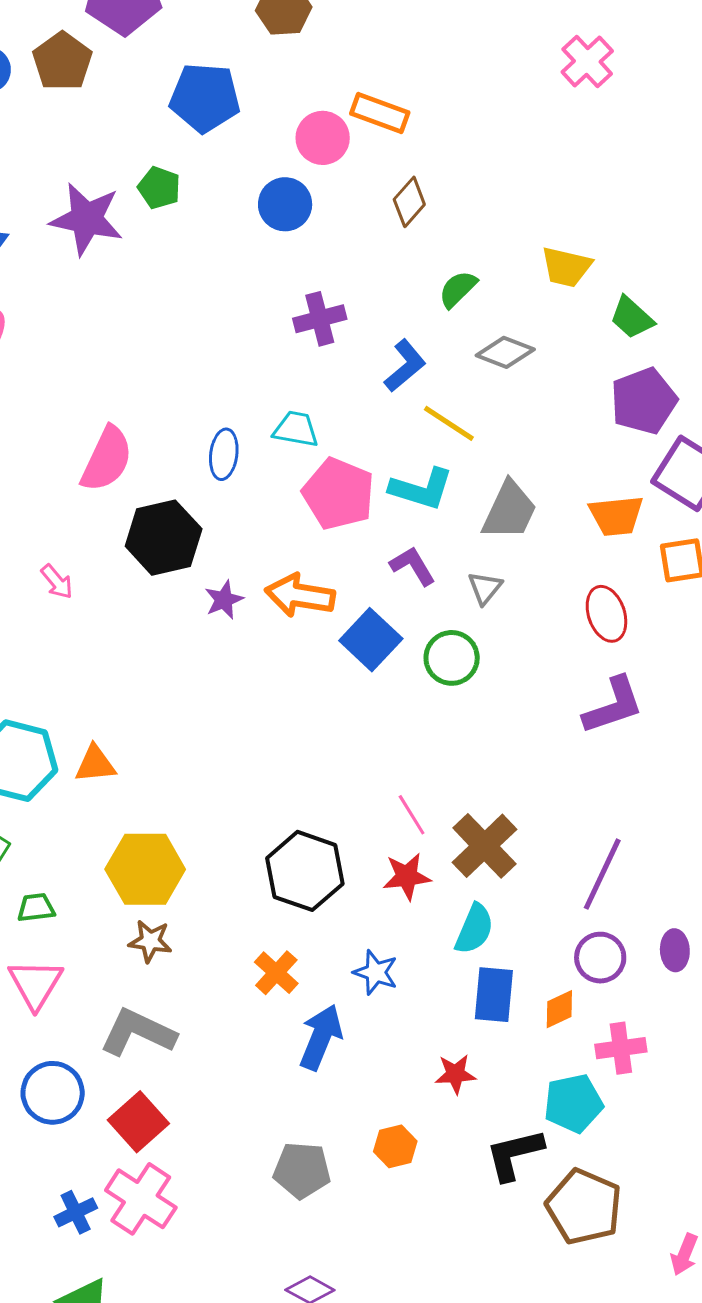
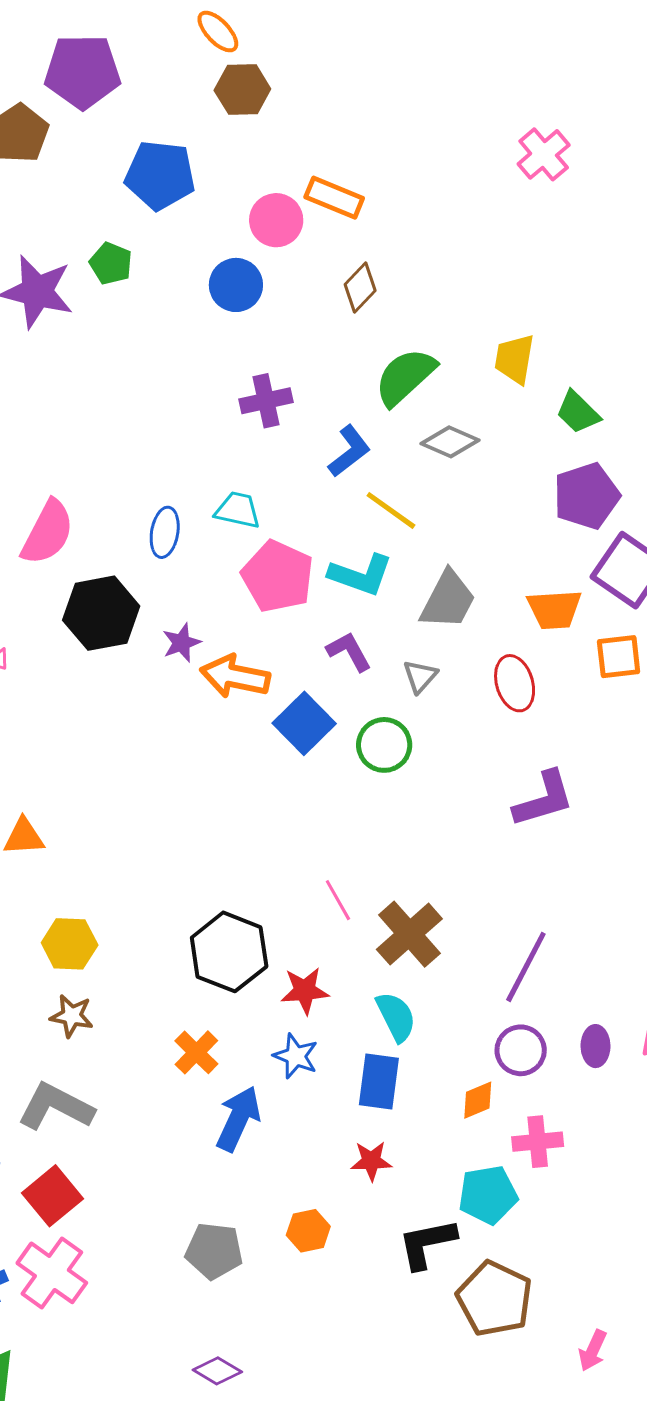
yellow trapezoid: (566, 267) -> (514, 359), turned 84
green semicircle: (458, 289) -> (405, 377), size x1.6
purple star: (224, 600) -> (182, 643), moved
red ellipse: (606, 614) -> (515, 683), moved
yellow hexagon: (145, 869) -> (70, 944), size x0.7
red star: (407, 876) -> (305, 991), moved
cyan semicircle: (474, 929) -> (396, 1017), turned -52
blue rectangle: (494, 995) -> (379, 1082), moved

